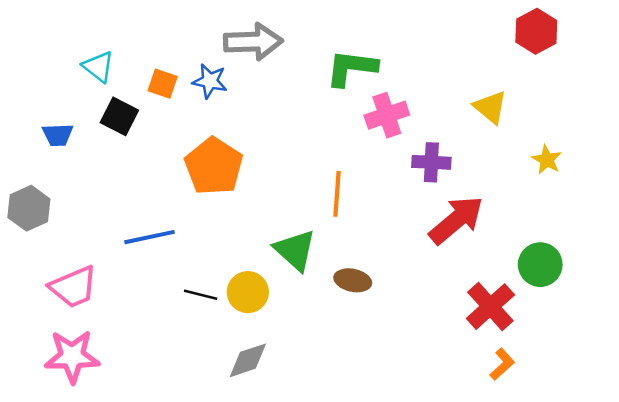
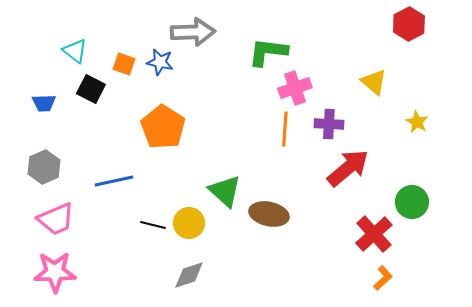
orange line: (337, 194) -> (285, 129), moved
gray hexagon: (29, 208) -> (44, 167), moved
brown ellipse: (353, 280) -> (269, 214), size x1.4

